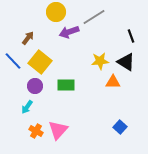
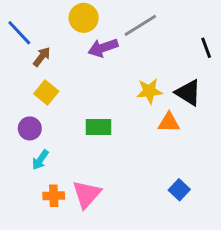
black line: (131, 36) -> (206, 48), moved
blue line: (13, 61) -> (19, 33), moved
yellow square: (40, 62) -> (46, 93), moved, size x0.7
purple circle: (35, 86) -> (30, 128), moved
orange cross: (36, 131) -> (54, 196), turned -32

